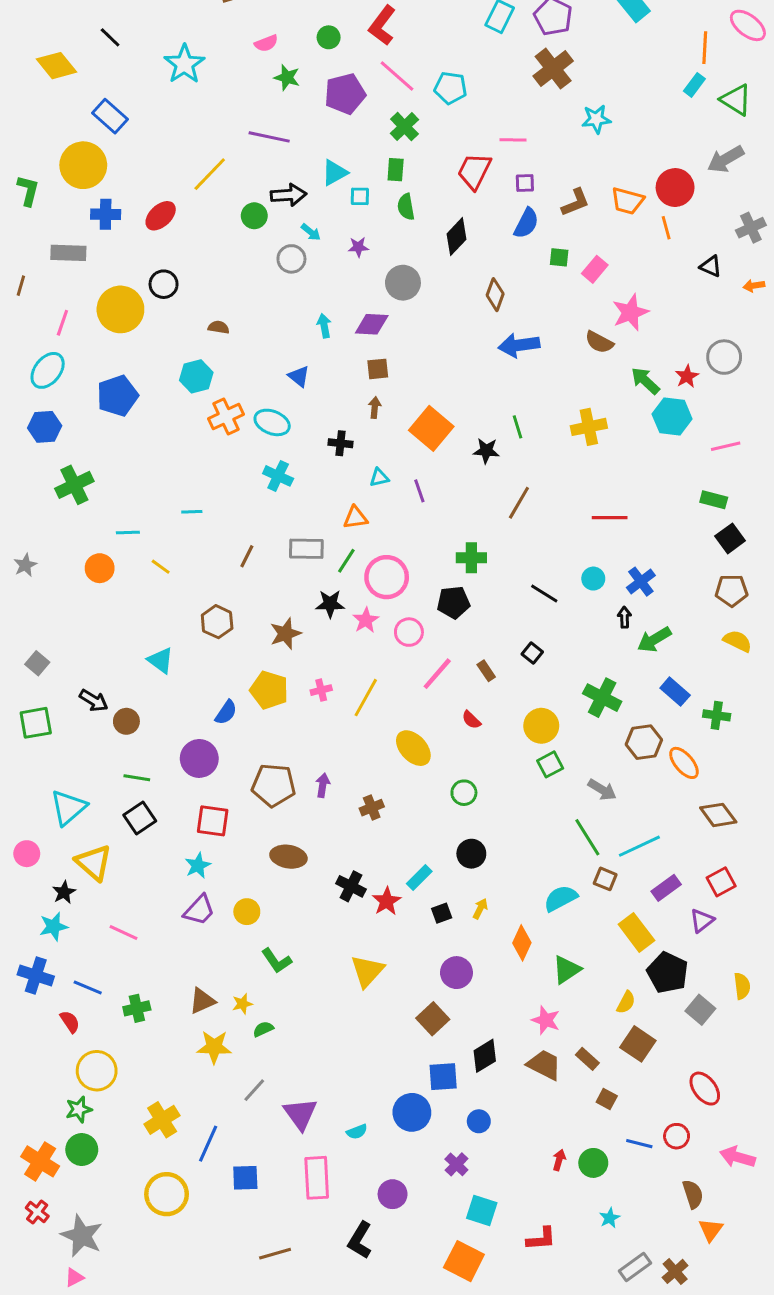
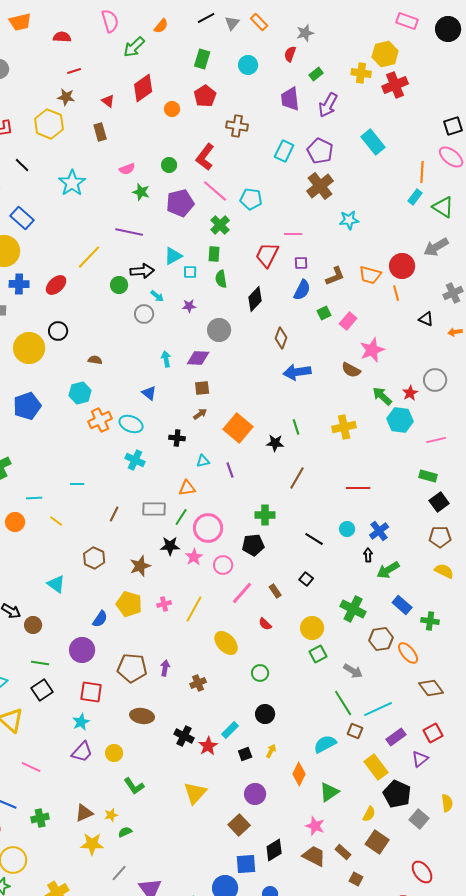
green square: (559, 257) -> (324, 313), turned -32
brown arrow: (375, 408) -> (200, 414), turned 48

